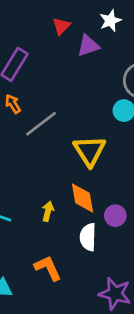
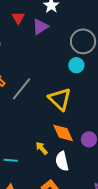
yellow arrow: (48, 211) -> (42, 148), turned -40
white semicircle: (88, 237) -> (62, 161), moved

